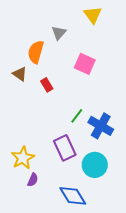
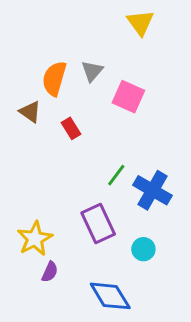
gray triangle: (59, 33) -> (92, 71), moved
cyan circle: (95, 165) -> (143, 249), size x0.6

